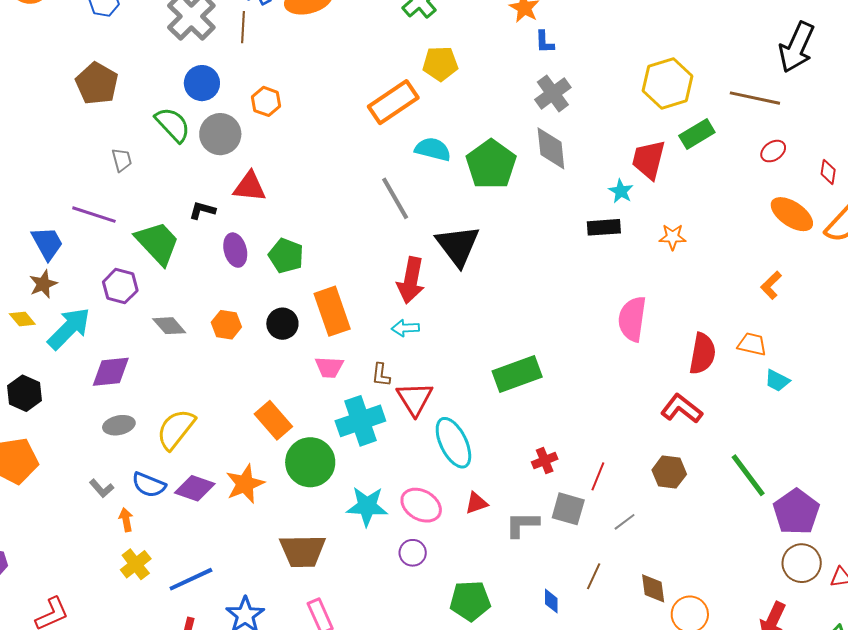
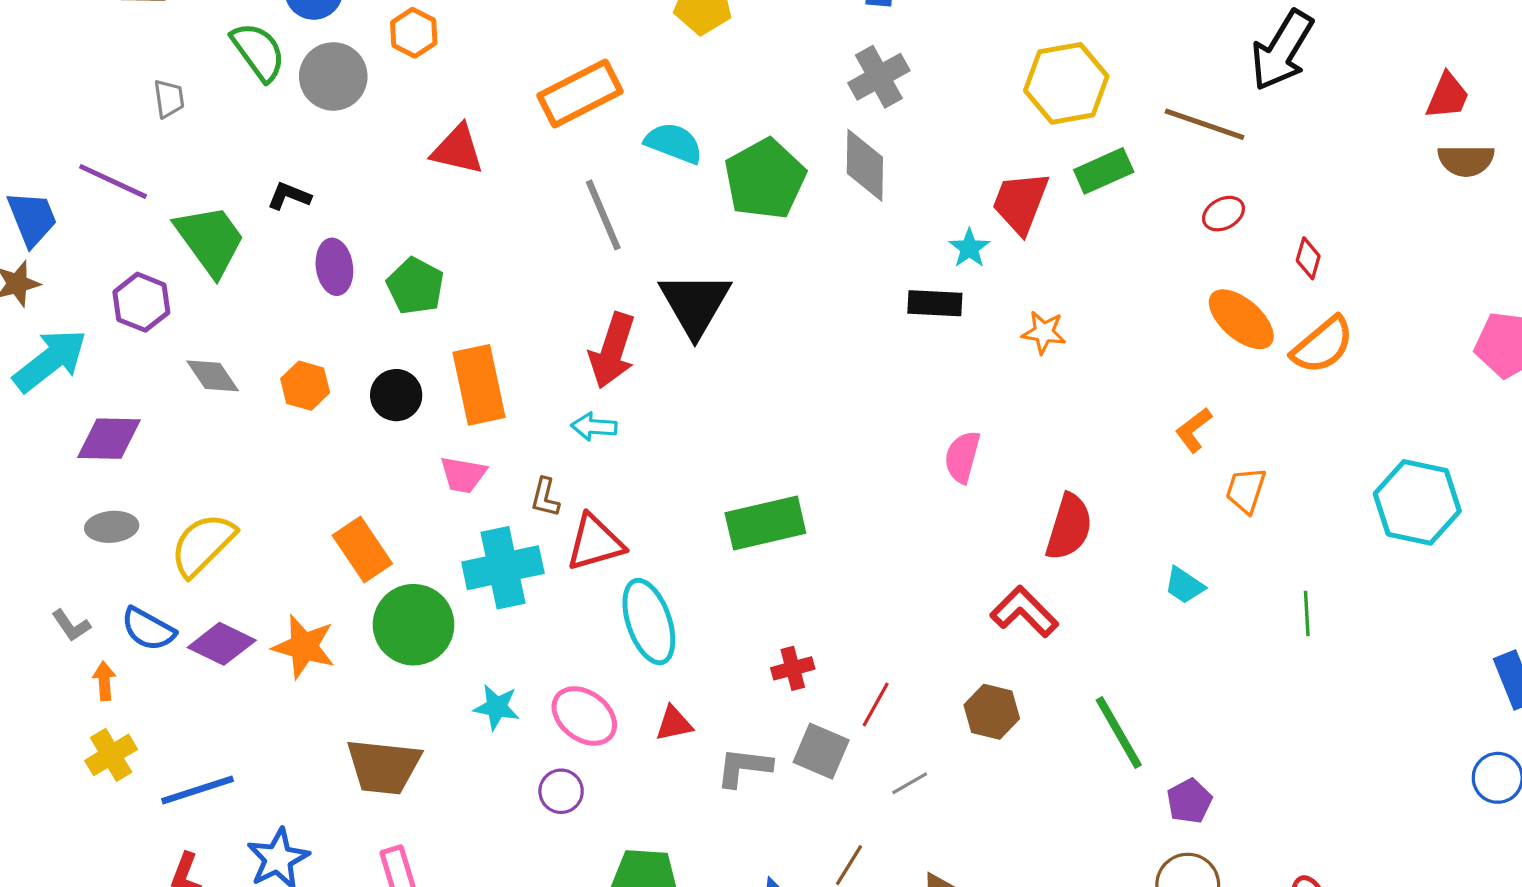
orange rectangle: (393, 102) -> (580, 93), moved
red triangle: (250, 187) -> (458, 150), moved
pink semicircle: (632, 319) -> (962, 457), size x0.7
orange trapezoid: (752, 344) -> (1246, 490), moved, turned -92
red triangle: (415, 399) -> (595, 543), turned 39
orange star: (245, 484) -> (304, 647), turned 30
cyan star: (367, 506) -> (497, 707), size x0.7
purple pentagon: (796, 512) -> (1189, 801), size x0.6

